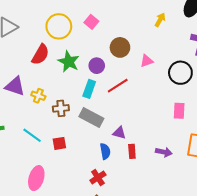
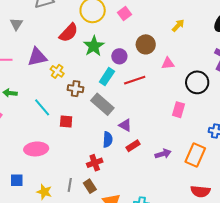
yellow arrow: (160, 20) -> (178, 26), moved
purple triangle: (15, 86) -> (37, 57), turned -45
pink rectangle: (179, 111) -> (178, 110), moved
red rectangle: (132, 151) -> (133, 146), turned 48
purple arrow: (164, 152) -> (163, 154), turned -42
pink ellipse: (36, 178) -> (36, 149), turned 55

